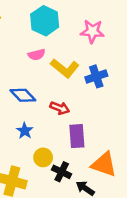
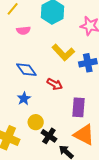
pink semicircle: (37, 55) -> (23, 30), moved
purple rectangle: (77, 136) -> (78, 107), moved

